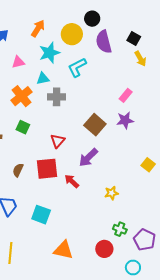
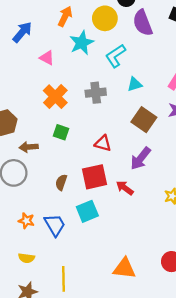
pink triangle: (18, 62) -> (47, 58), turned 48
cyan triangle: (43, 79) -> (135, 84), moved
red triangle: (58, 141) -> (103, 143), turned -49
cyan square: (41, 215) -> (87, 211), moved, turned -36

